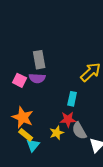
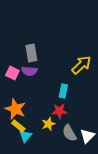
gray semicircle: (79, 131) -> (69, 133), moved

